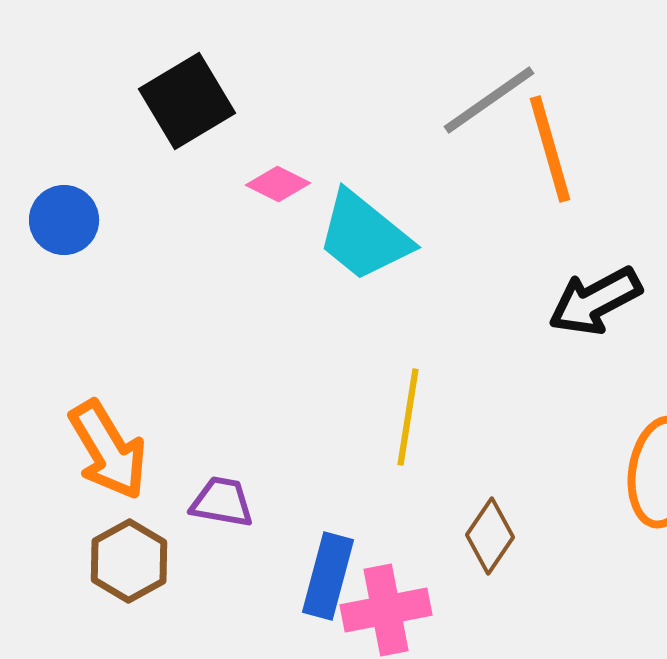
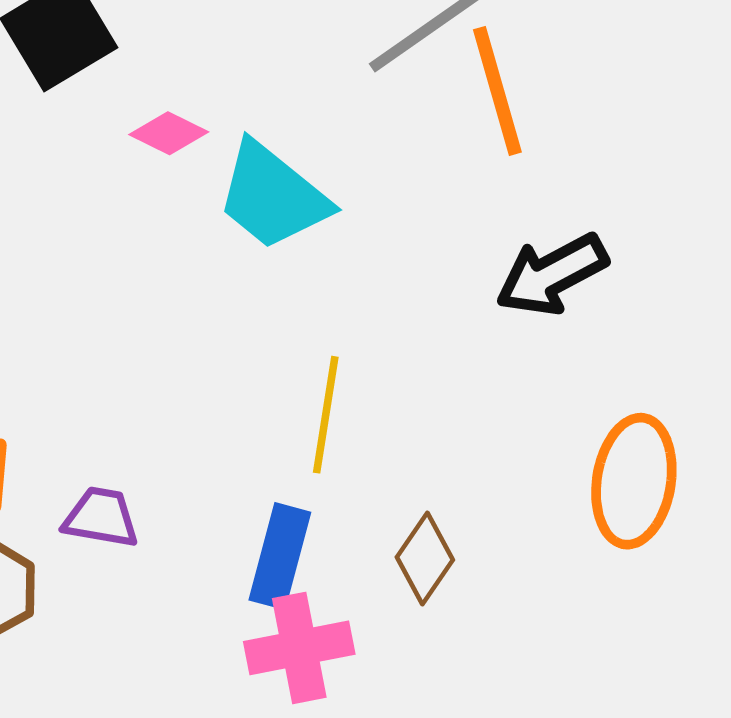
blue rectangle: (328, 576) -> (280, 556), moved

